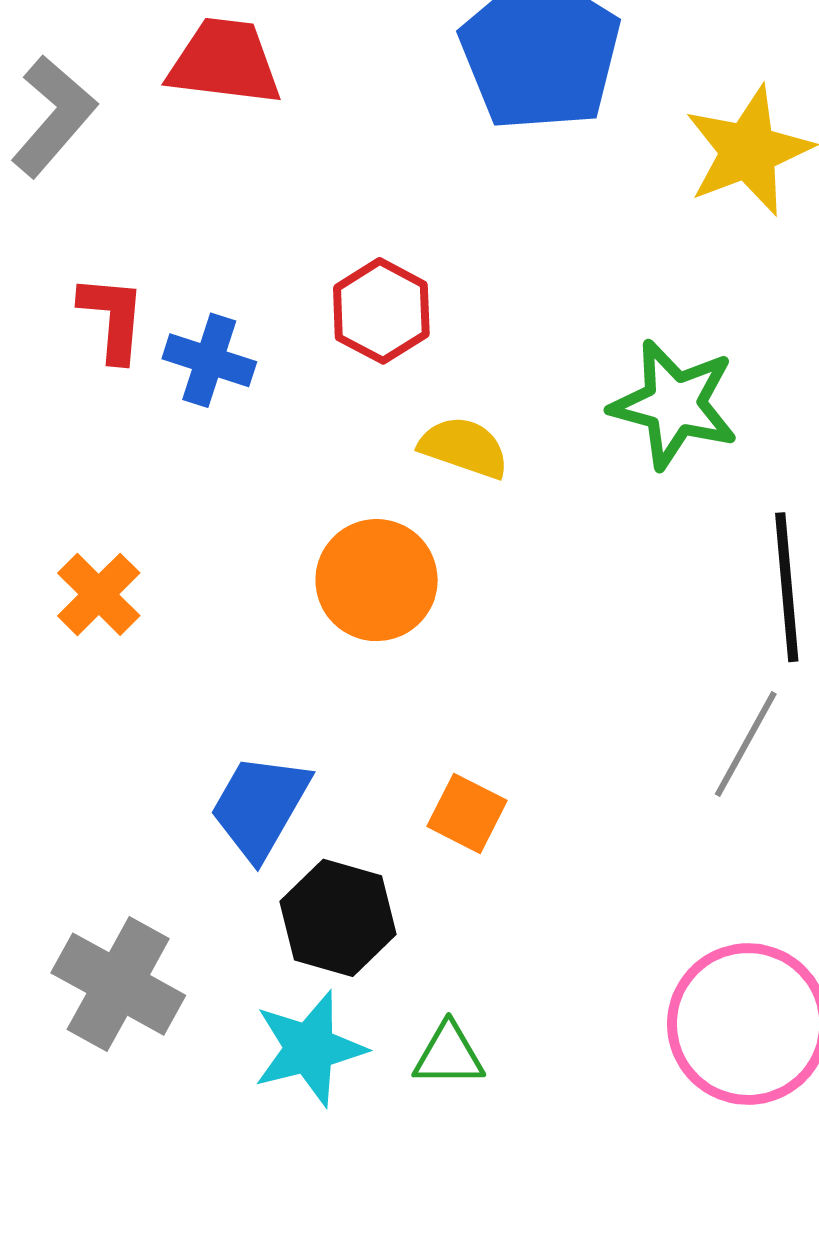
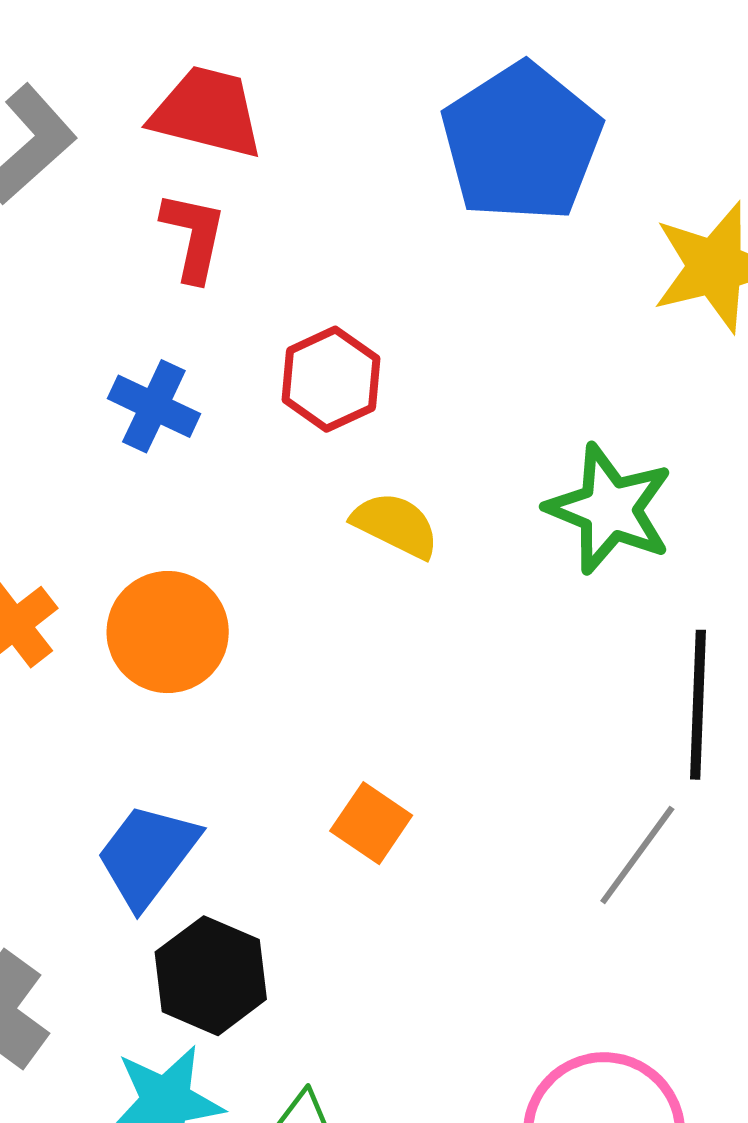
red L-shape: (112, 318) -> (194, 236), moved
orange circle: (377, 580) -> (168, 632), moved
orange square: (467, 813) -> (371, 823), moved

